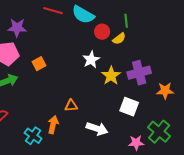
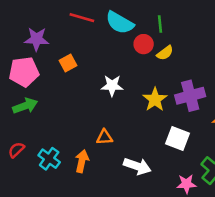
green line: (126, 21) -> (160, 24), moved
white star: (91, 60) -> (112, 86), moved, turned 30
orange square: (39, 64) -> (68, 63), moved
cyan cross: (33, 136) -> (49, 159), moved

